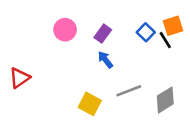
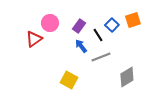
black line: (165, 40) -> (98, 35), moved
red triangle: (20, 78) -> (34, 39), moved
gray line: (129, 91) -> (101, 57), moved

